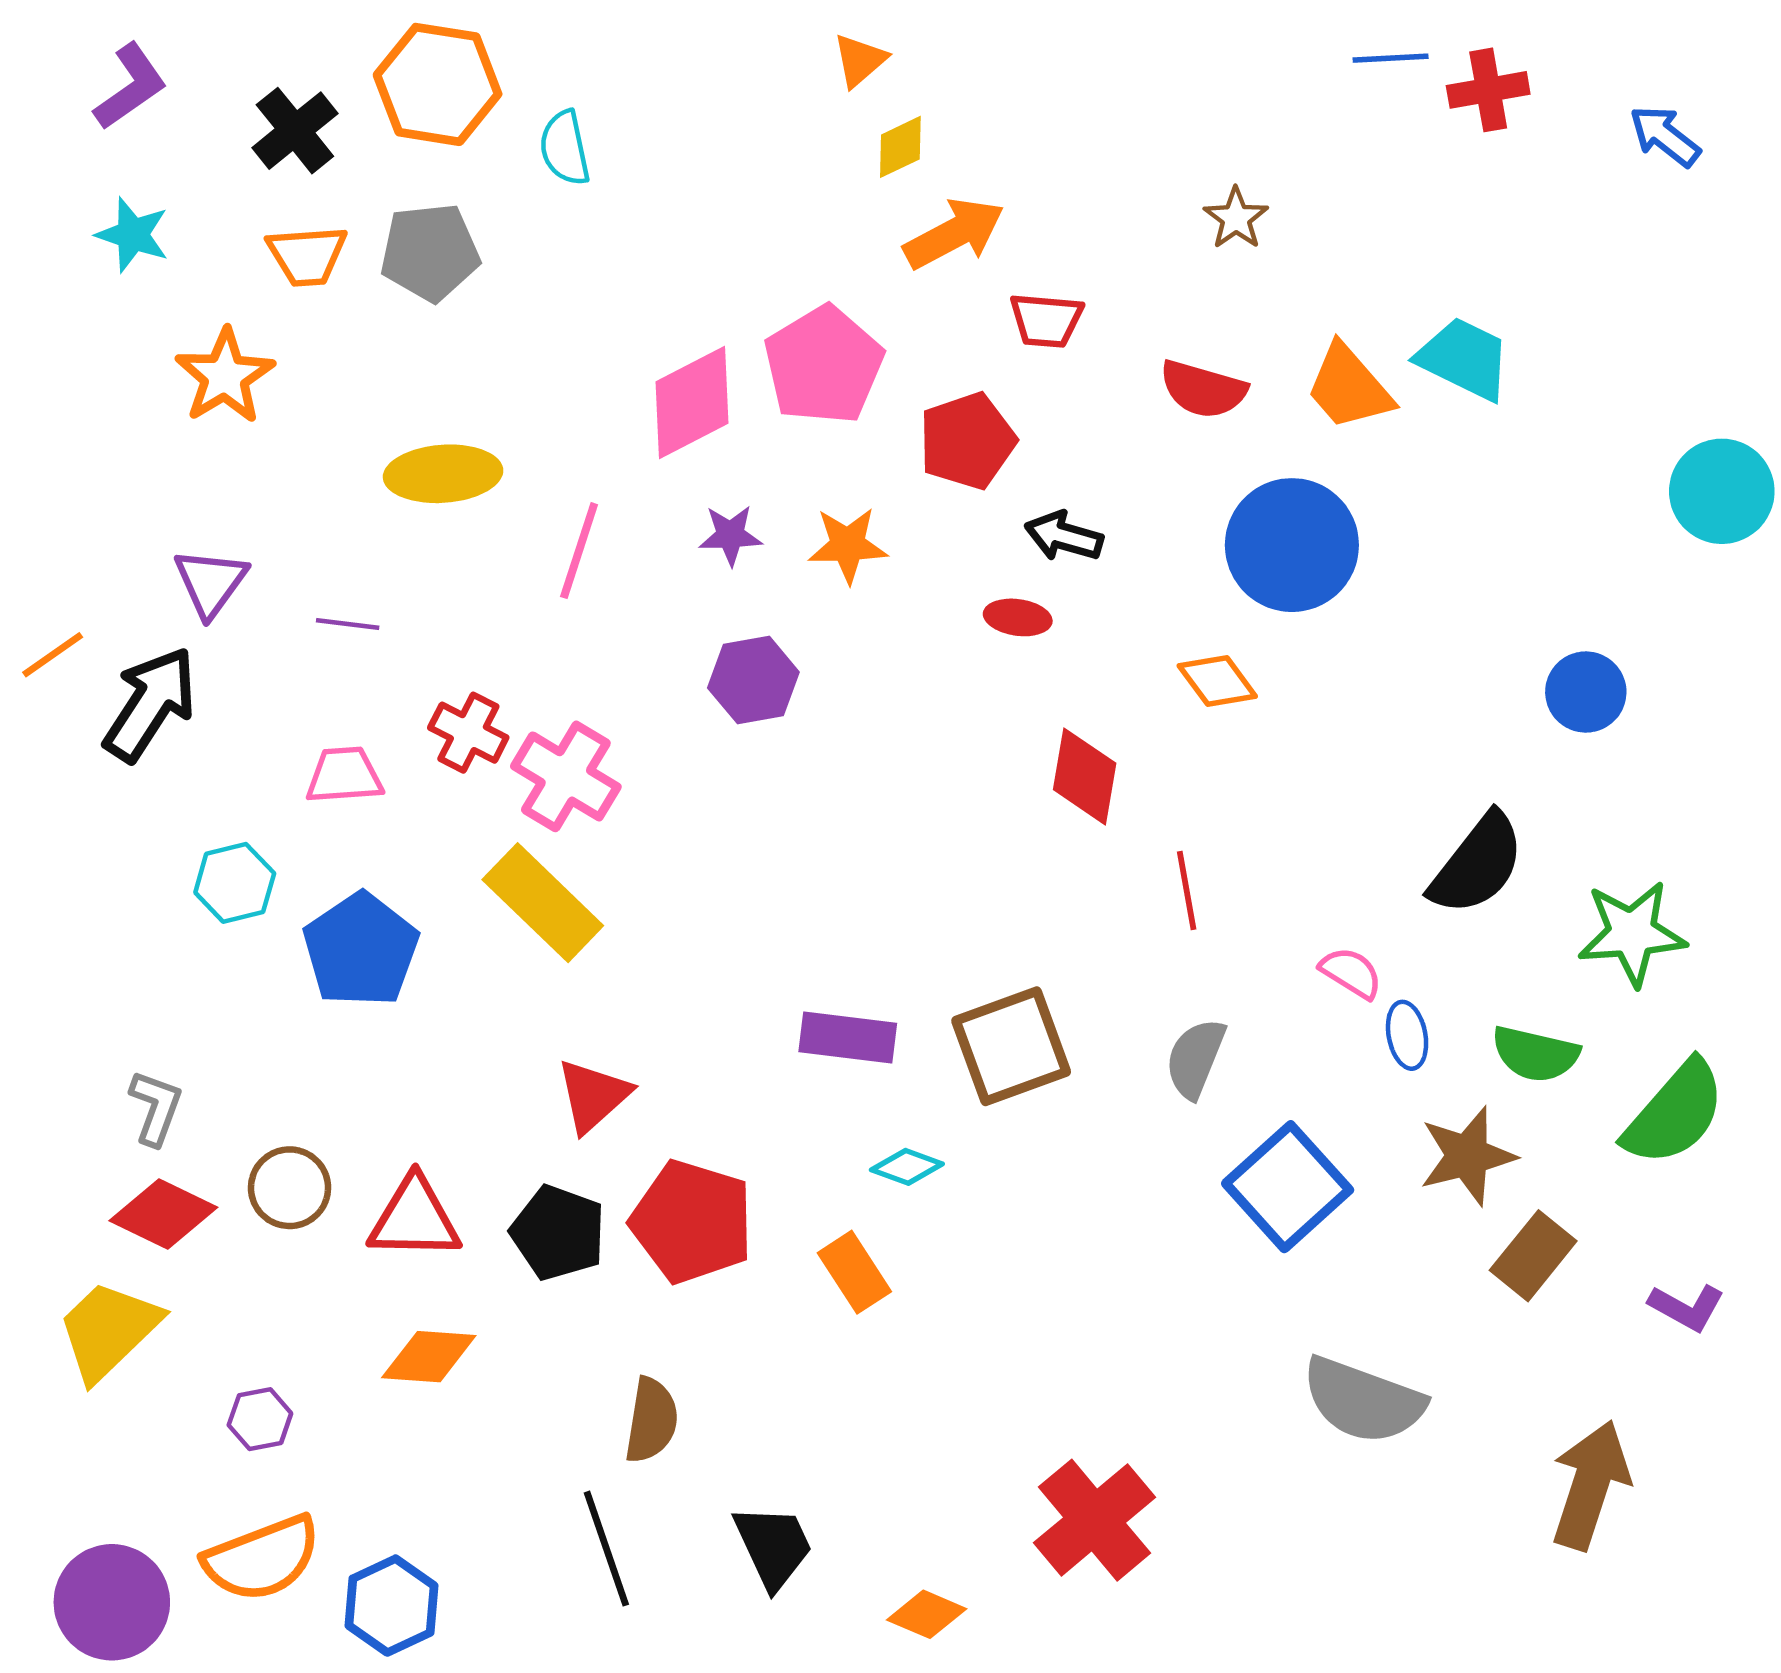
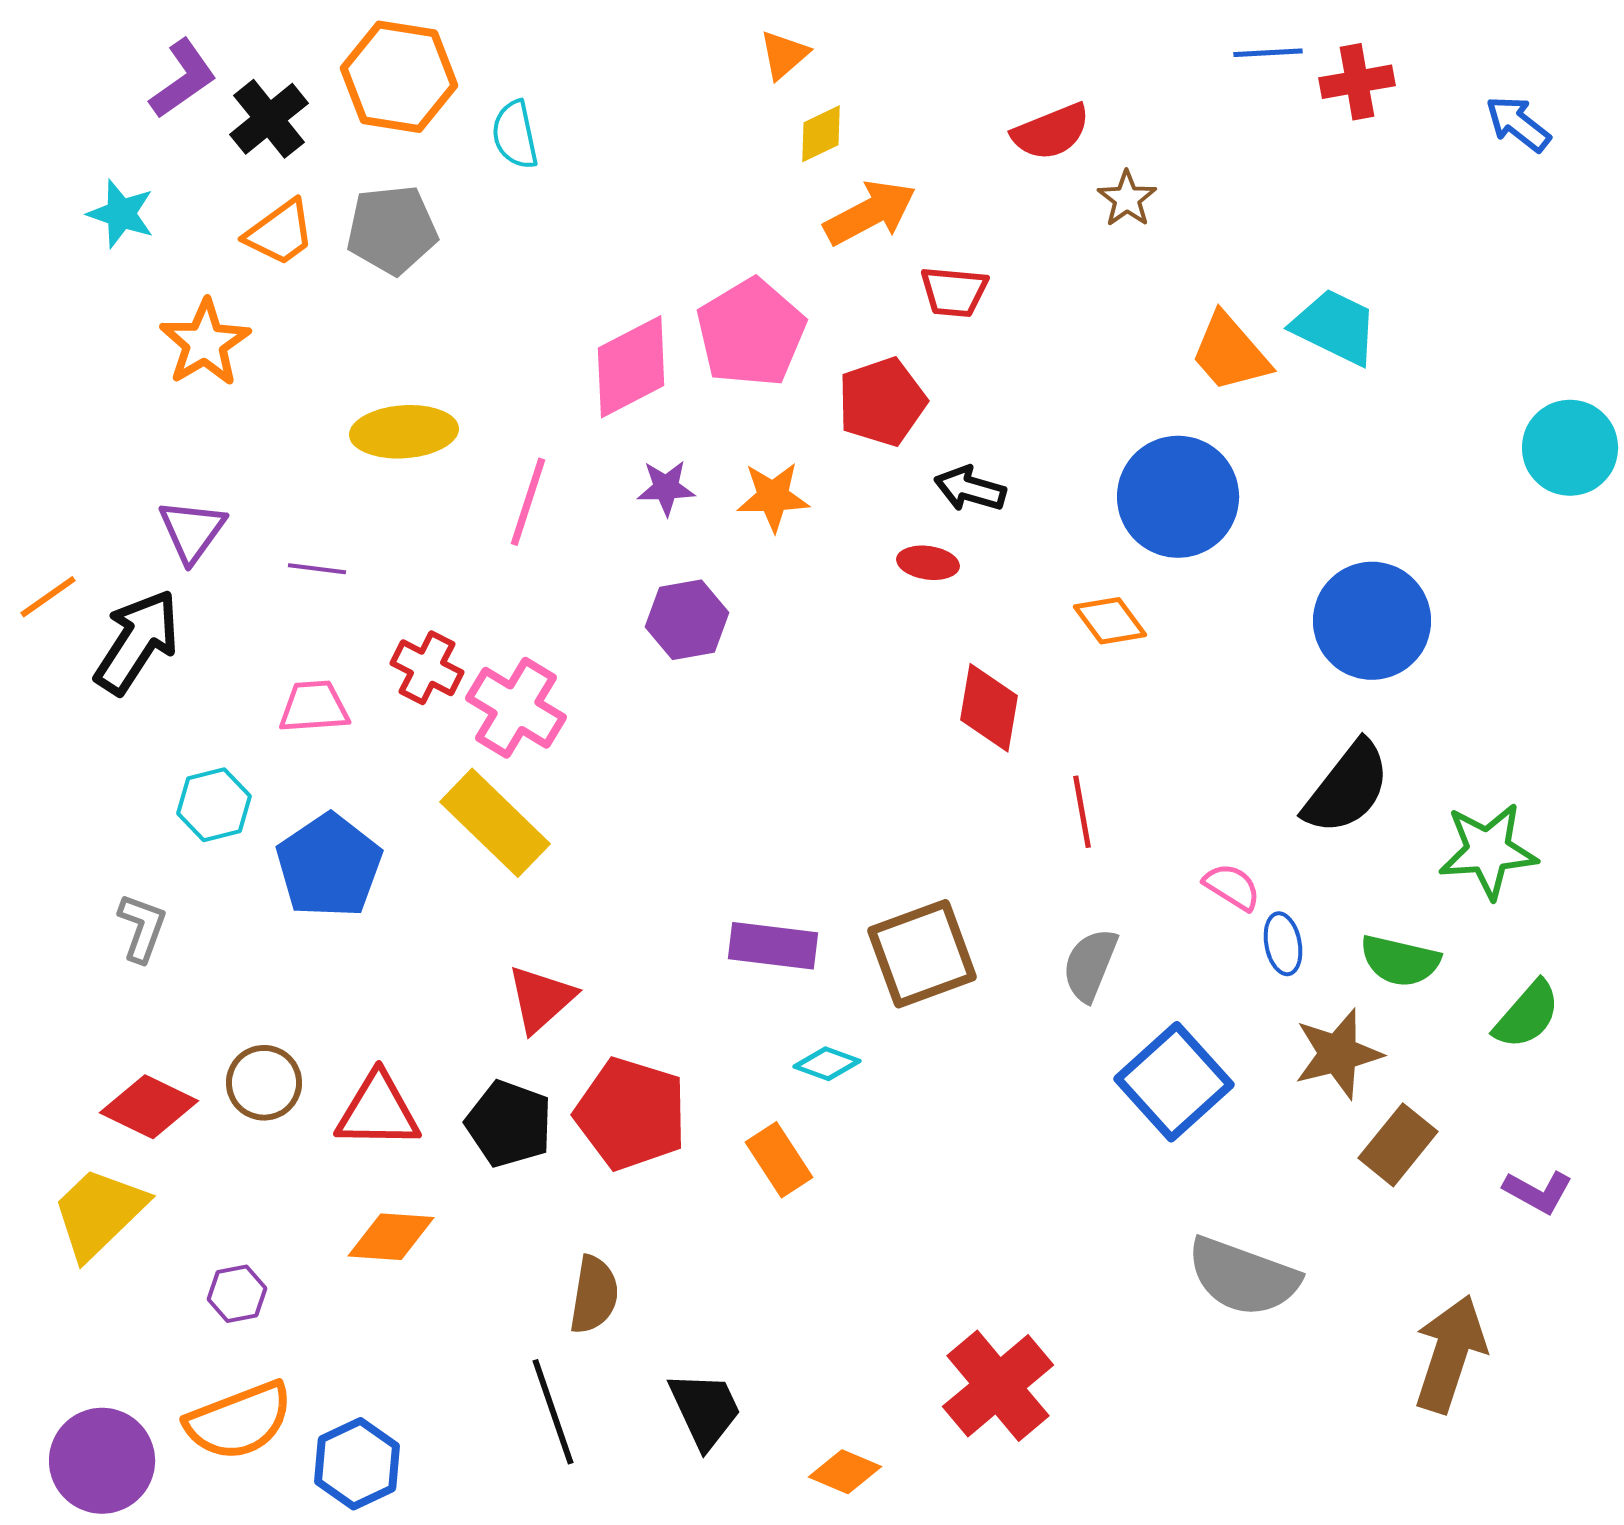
purple L-shape: (130, 87) -> (183, 79), moved
orange trapezoid: (307, 256) -> (280, 233), turned -32
red semicircle: (1203, 389) -> (1051, 132), moved, turned -38
blue circle: (1586, 692) -> (1372, 621), moved, size x1.6
gray L-shape: (156, 1108) -> (142, 928), moved
green semicircle: (1675, 1113) -> (1527, 1015), size x0.7

